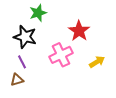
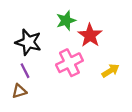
green star: (38, 13) -> (66, 21), moved

